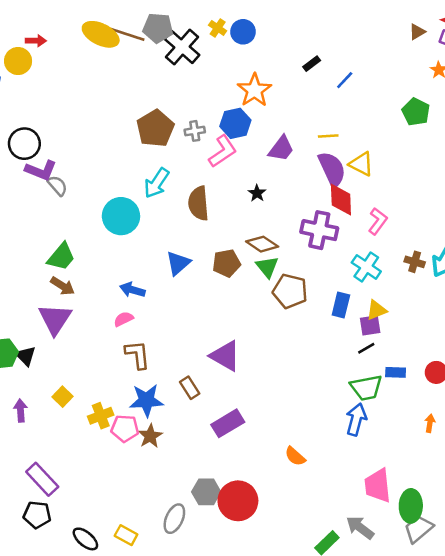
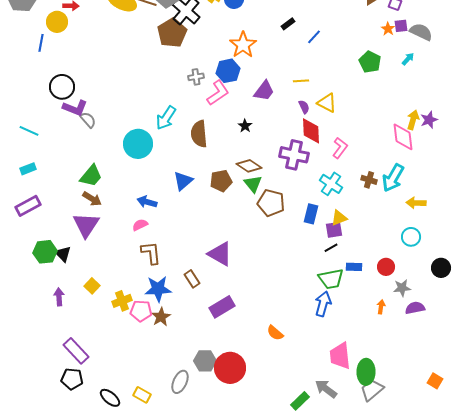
brown pentagon: (155, 128) -> (172, 33), moved
purple semicircle: (332, 169) -> (304, 107), size x0.5

